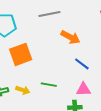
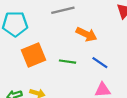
green line: (49, 85) -> (68, 62), moved

